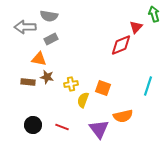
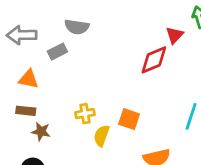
gray semicircle: (49, 16) -> (77, 27), moved
orange triangle: (39, 59) -> (29, 79), moved
brown star: (47, 77) -> (41, 132), moved

